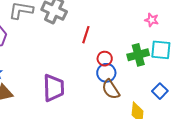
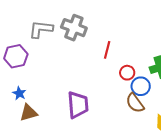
blue circle: (106, 73) -> (141, 86), moved

